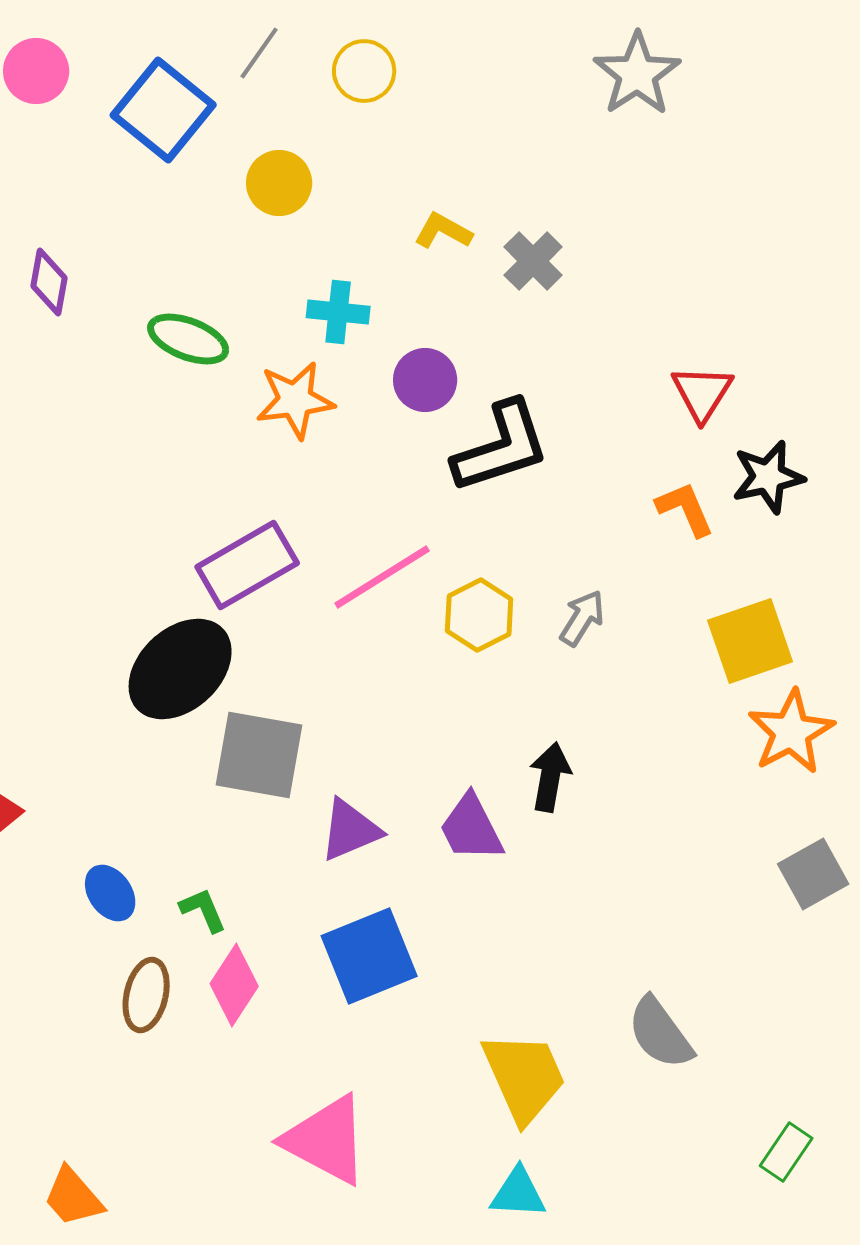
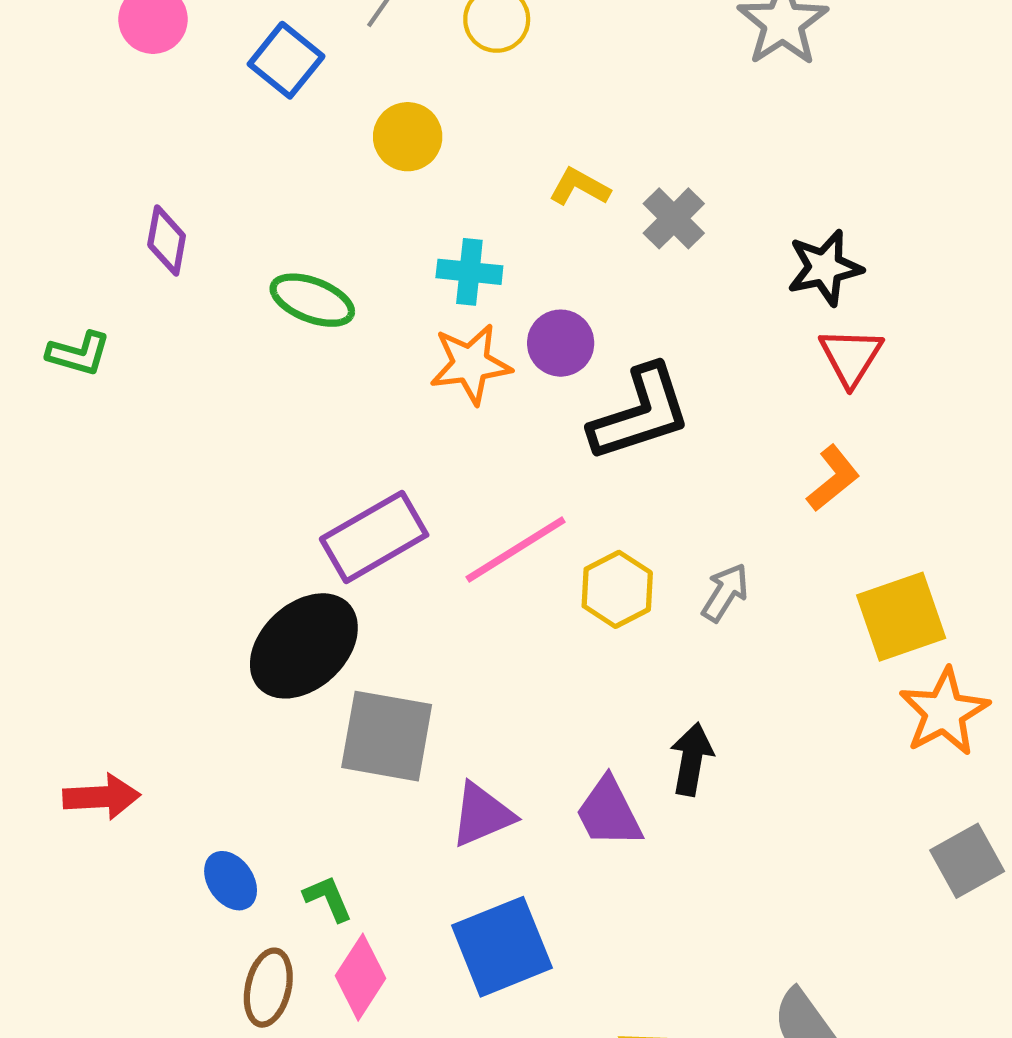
blue square: (163, 110) -> (286, 60), size x0.7
orange star: (295, 400) -> (471, 364), moved
black star: (768, 477) -> (825, 268), moved
orange L-shape: (685, 509) -> (833, 478), turned 74

